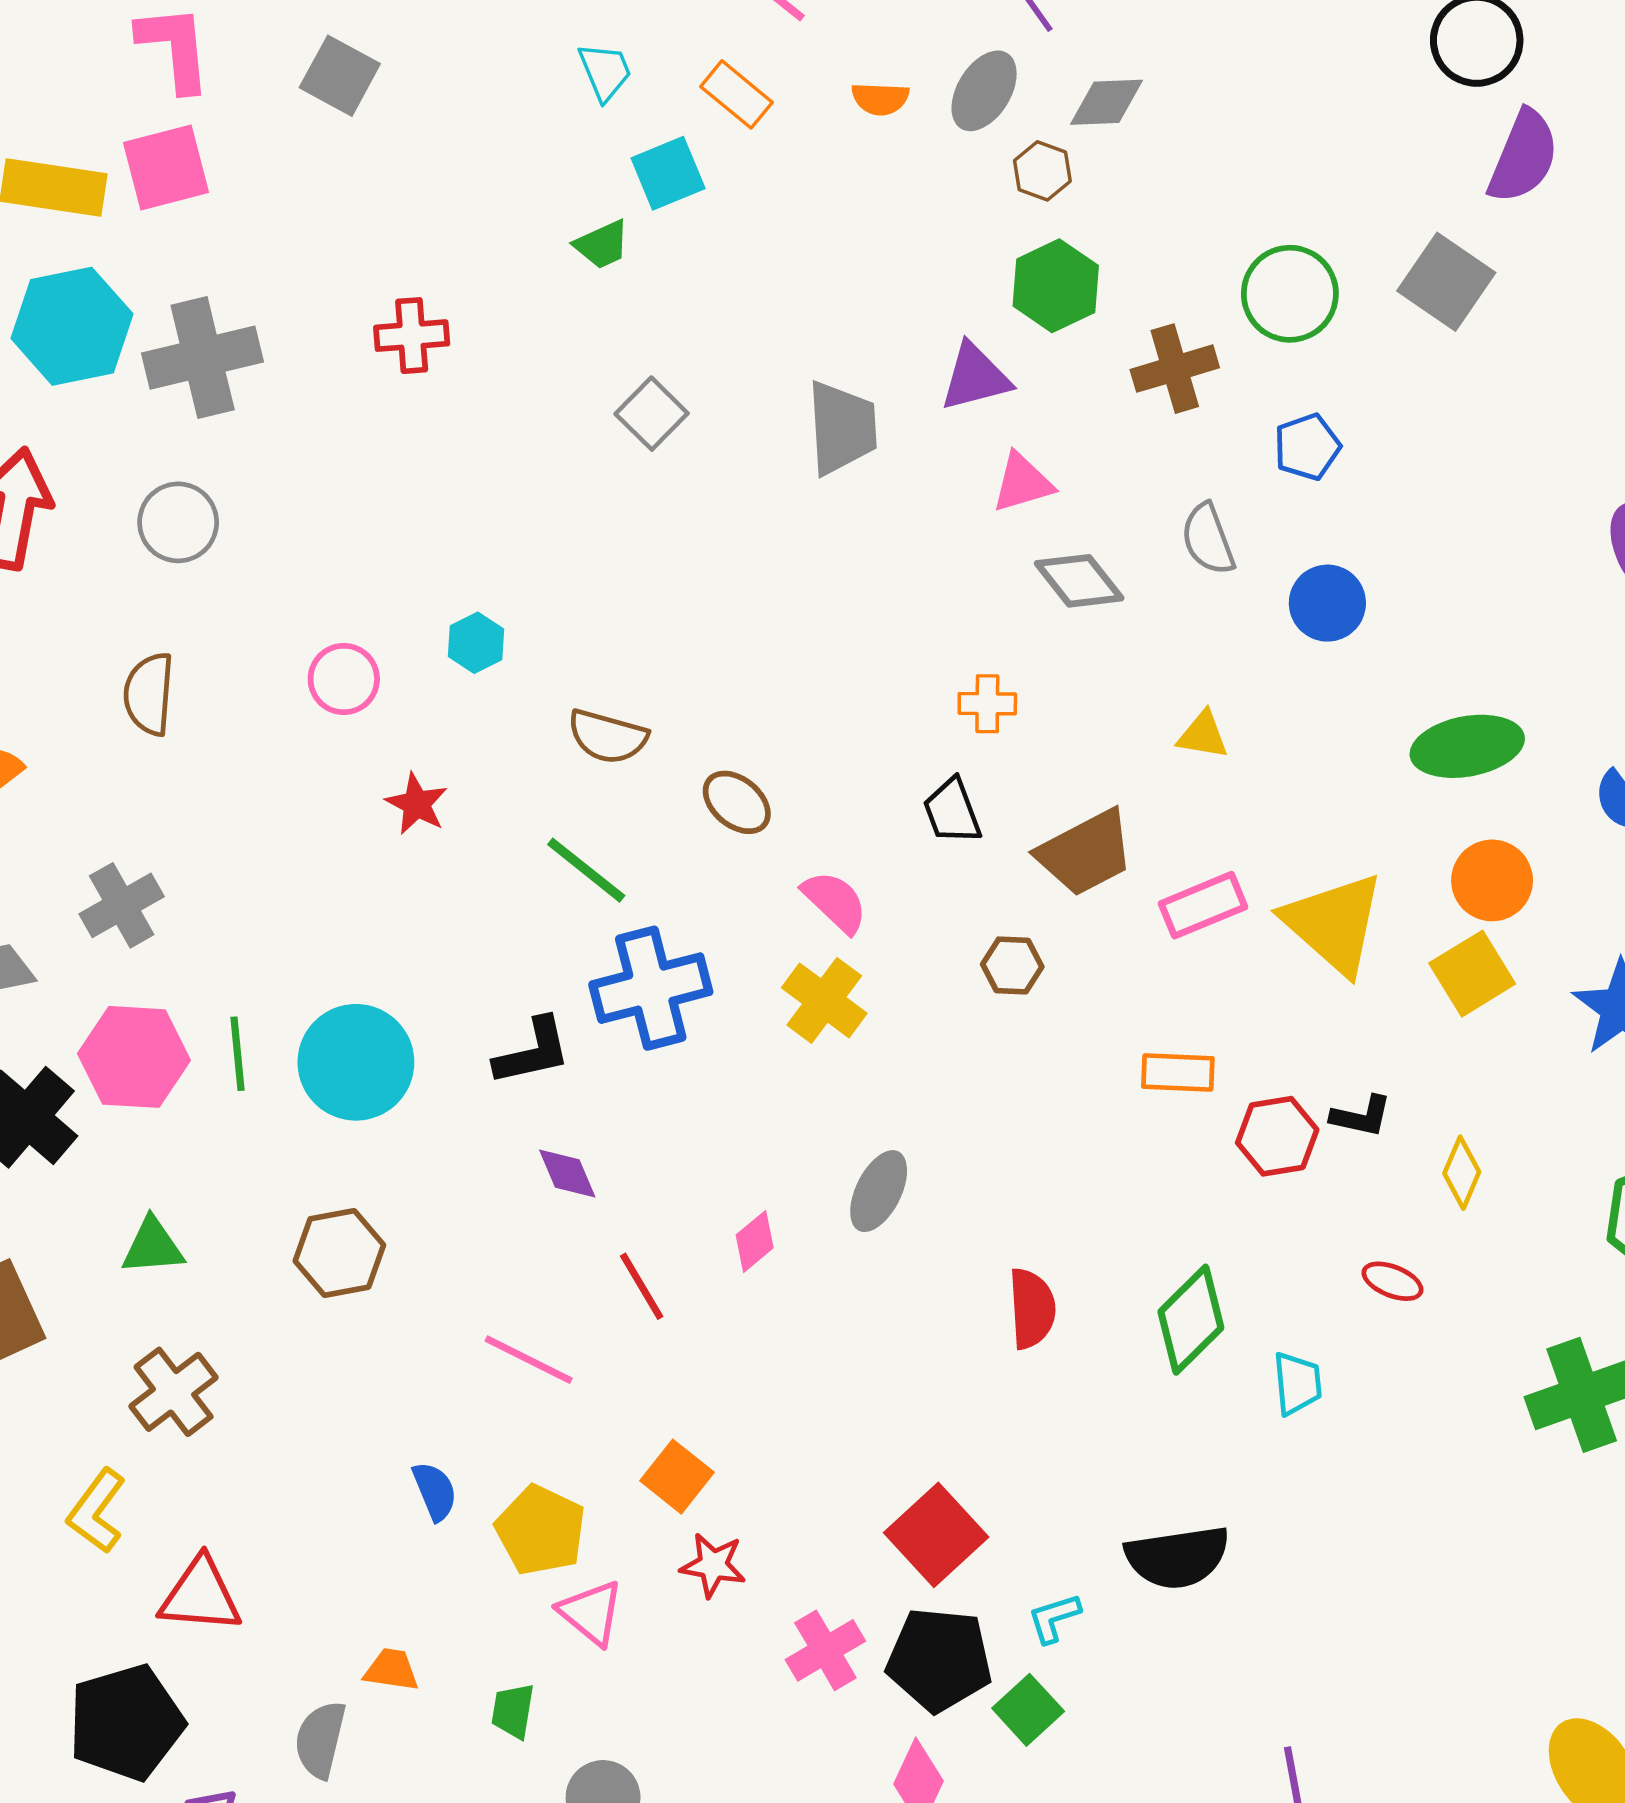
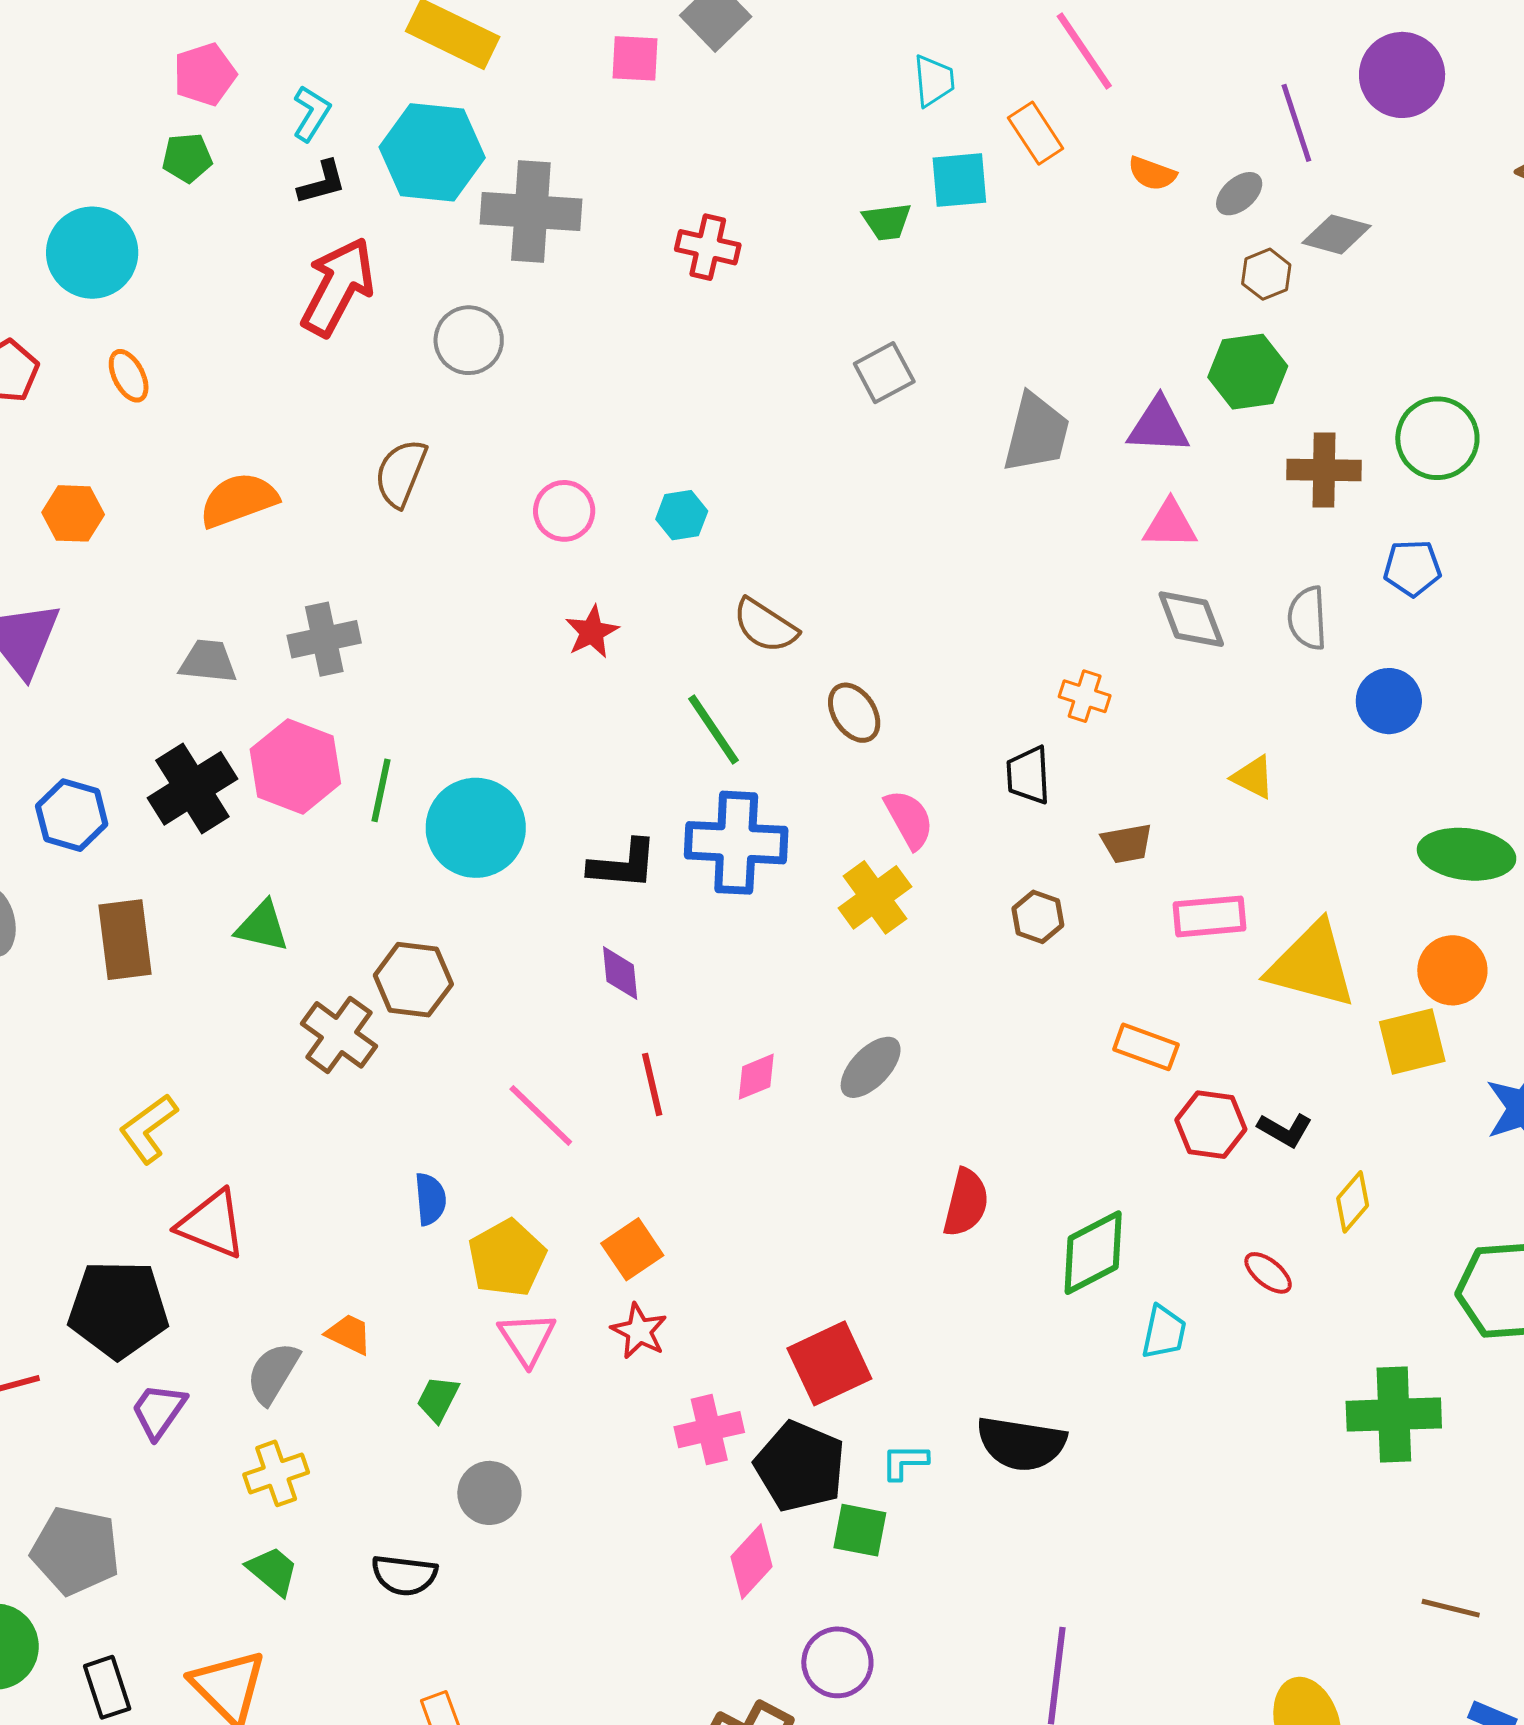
gray ellipse: (984, 91) -> (1239, 194), size x0.7
pink square: (166, 167) -> (635, 58), moved, size x0.7
brown trapezoid: (1086, 853) -> (1127, 843), size x0.6
yellow triangle: (1334, 923) -> (1312, 965), turned -44
brown cross: (174, 1392) -> (339, 1035), moved, turned -34
green square: (1028, 1710) -> (860, 1530), turned 36

